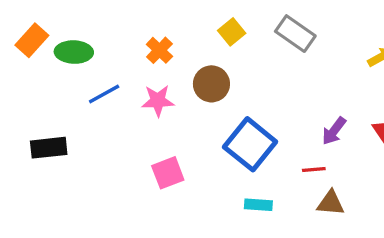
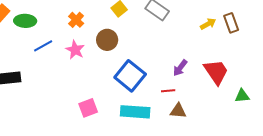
pink star: (158, 101) -> (75, 50), turned 30
pink square: (168, 173) -> (88, 108), moved
cyan rectangle: (258, 205) -> (135, 112), size x1.8

